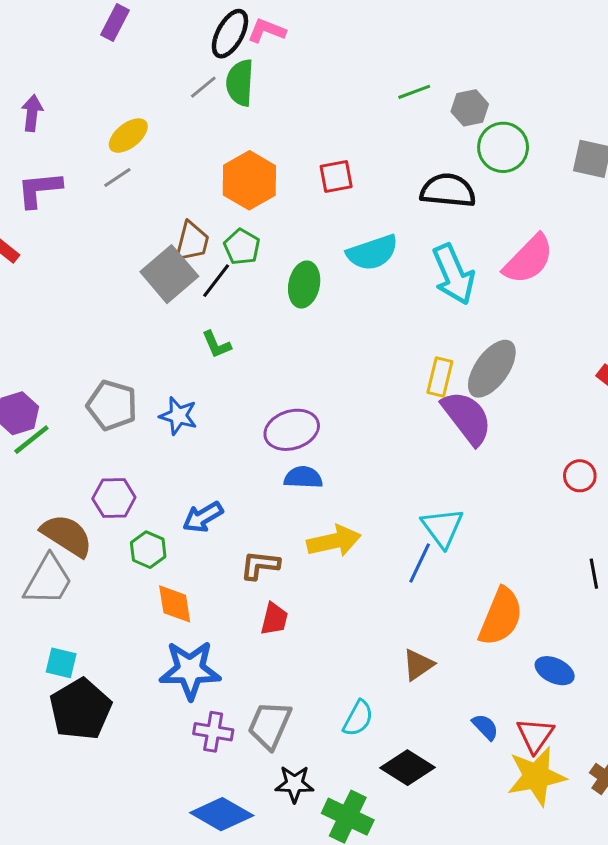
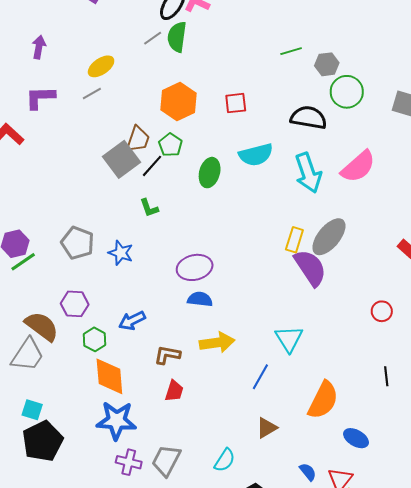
blue line: (420, 563) -> (260, 377), moved
orange diamond: (175, 604) -> (109, 376), size x1.4

